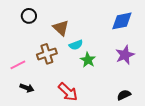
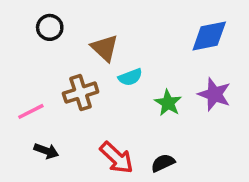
purple star: (125, 55) -> (214, 94), turned -30
green star: (88, 60) -> (168, 103), moved
black semicircle: (124, 95) -> (163, 163), moved

